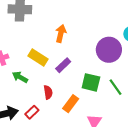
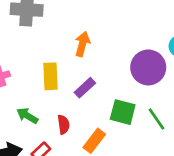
yellow rectangle: (38, 57) -> (50, 76), turned 54
green arrow: (20, 77) -> (27, 116), moved

